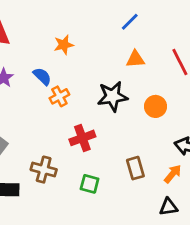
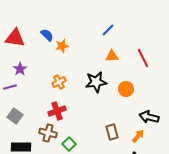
blue semicircle: (42, 76) -> (47, 35), moved
red cross: (82, 138) -> (57, 111), moved
green square: (90, 184) -> (69, 144), moved, turned 32

